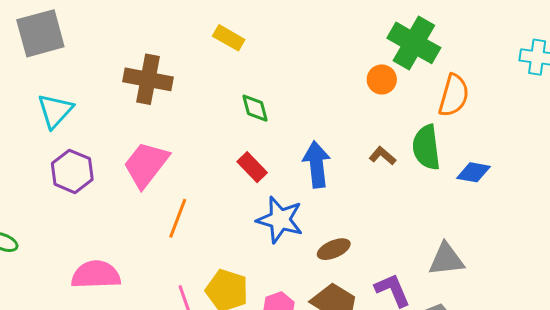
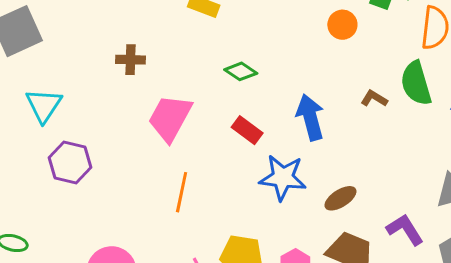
brown cross: (148, 79) -> (130, 60), size x0.6
orange circle: (382, 79) -> (342, 25), moved
green diamond: (255, 108) -> (241, 71), turned -32
pink trapezoid: (146, 164) -> (170, 118), moved

